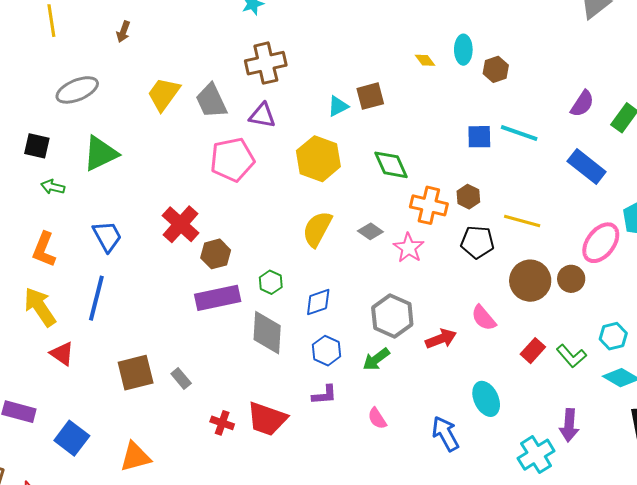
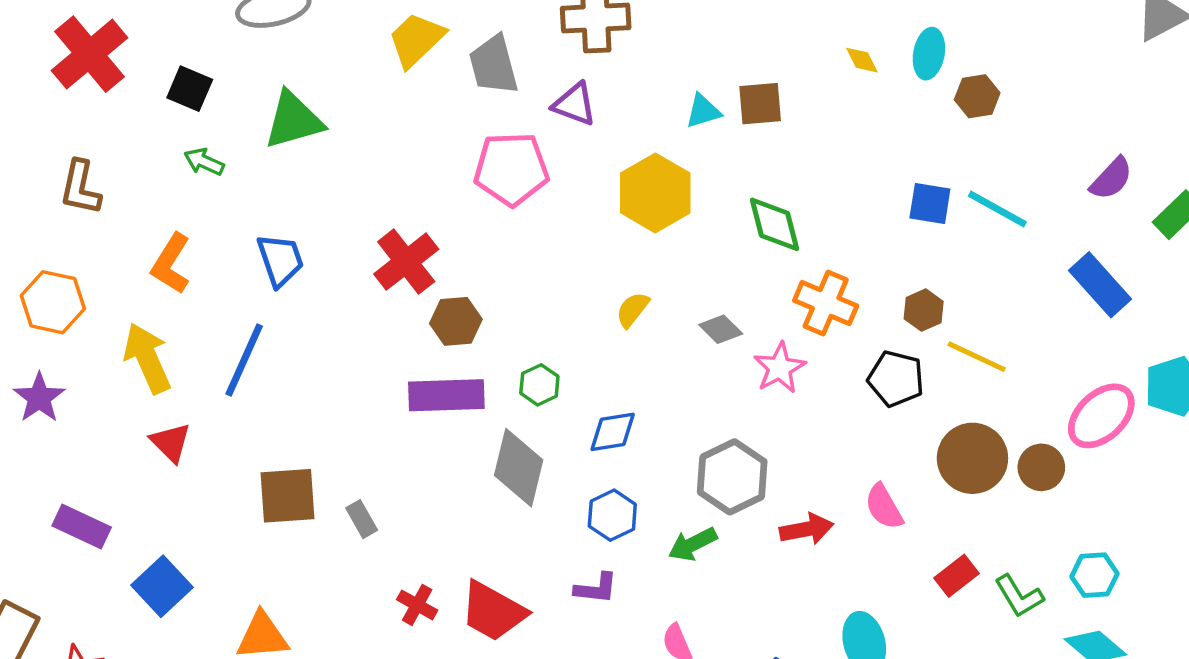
brown hexagon: (468, 197) -> (924, 310), moved
yellow semicircle: (317, 229) -> (633, 310), size x0.6

